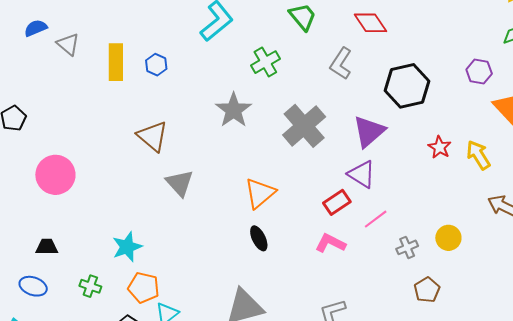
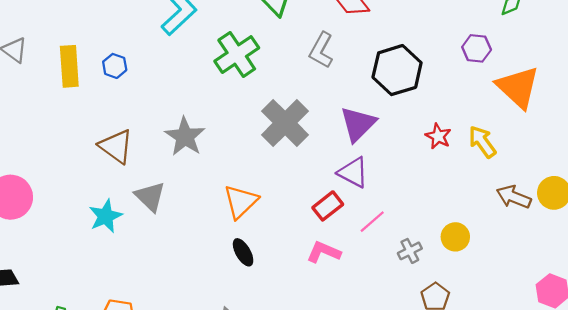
green cross: (265, 62) -> (237, 55), size x1.4
gray star: (234, 110) -> (185, 137), moved
cyan star: (127, 247) -> (106, 216), moved

